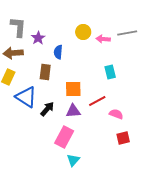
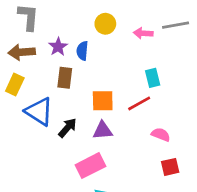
yellow circle: (83, 32) -> (105, 24), moved
purple star: (38, 38) -> (58, 47), moved
red line: (97, 101) -> (139, 103), moved
pink rectangle: (64, 137) -> (90, 166), turned 35

